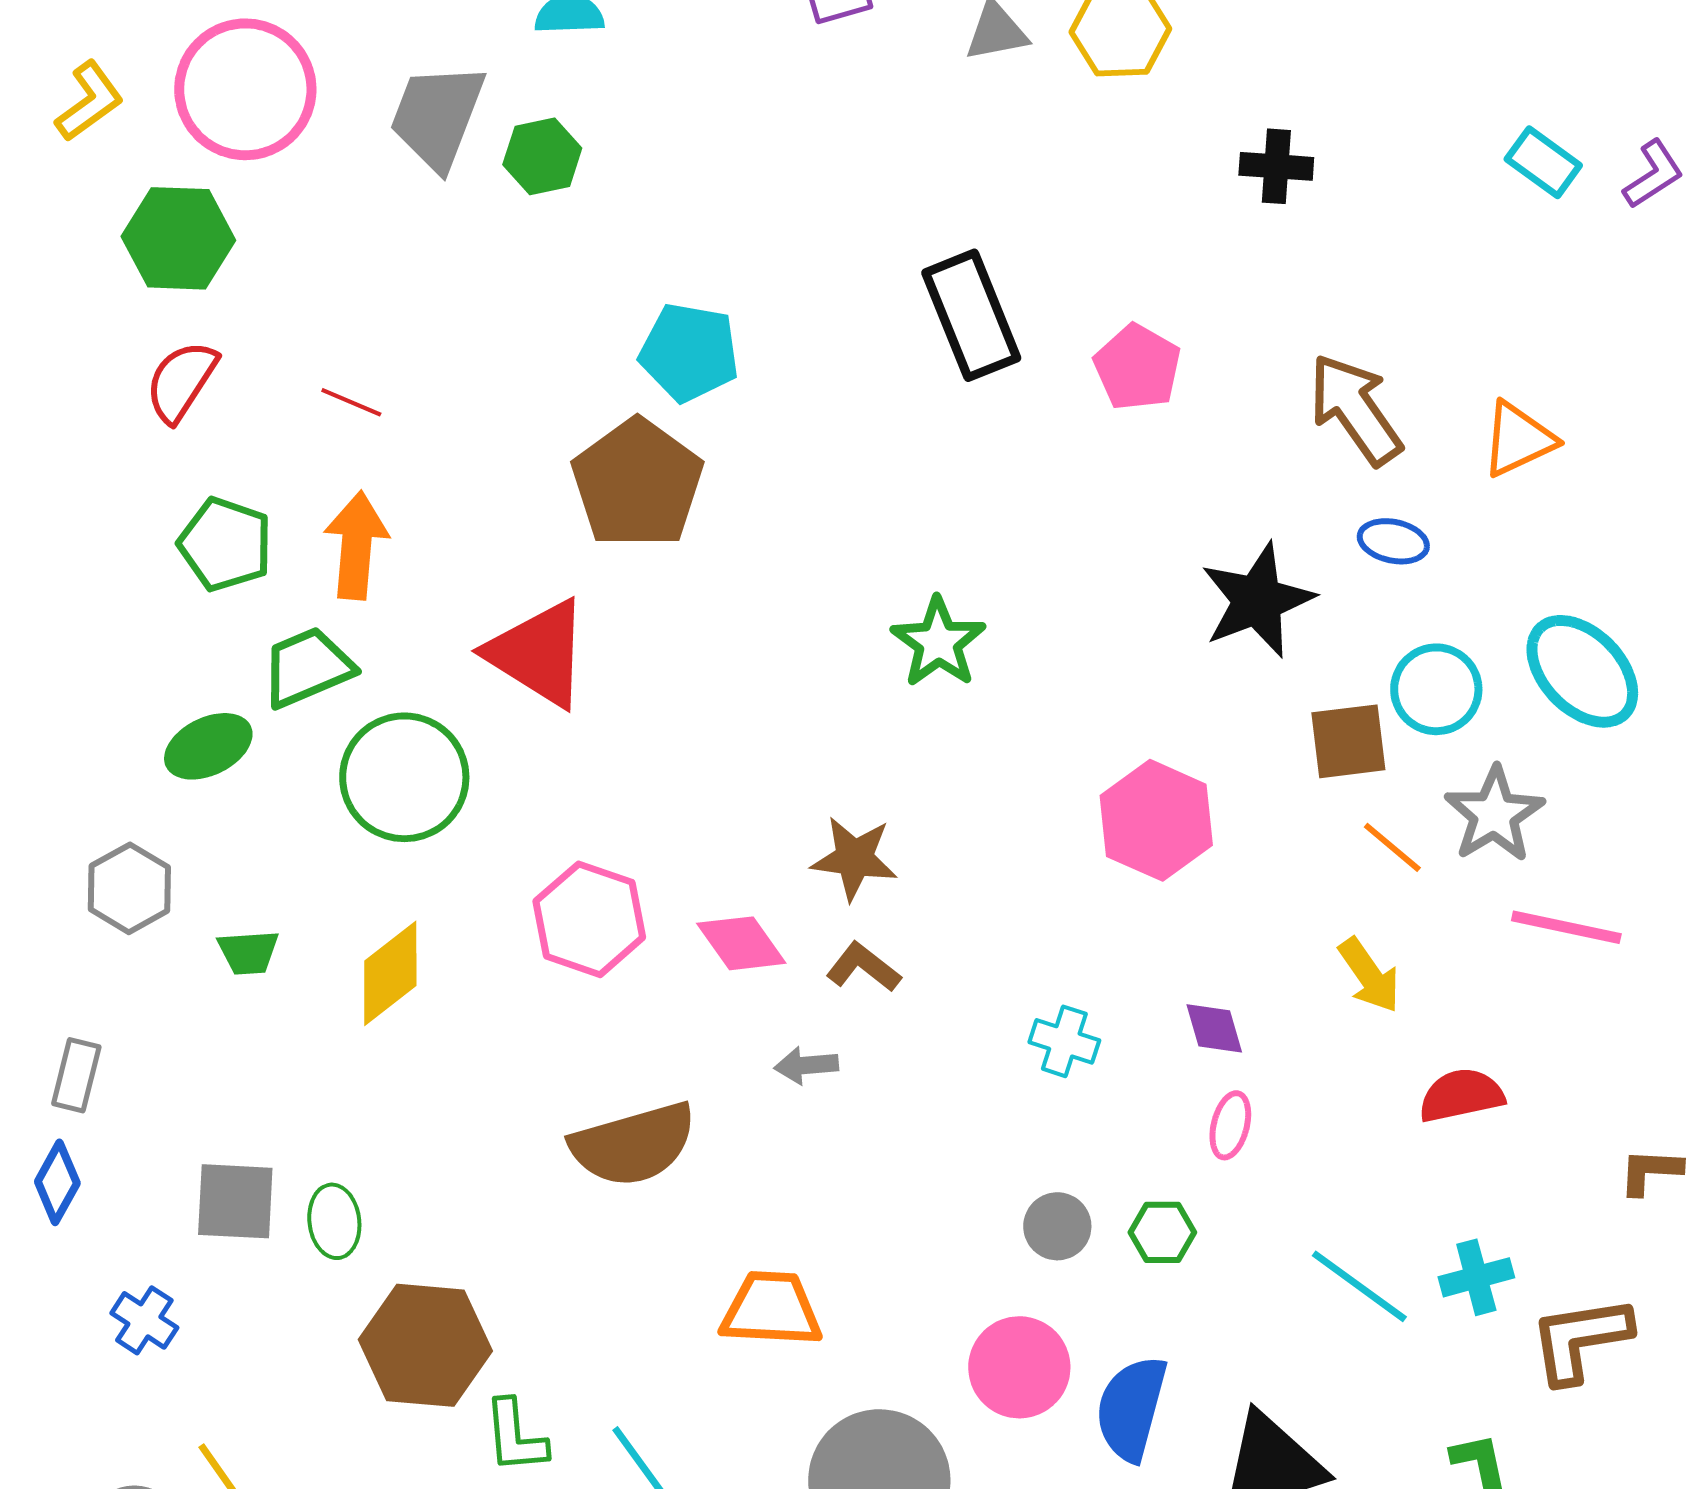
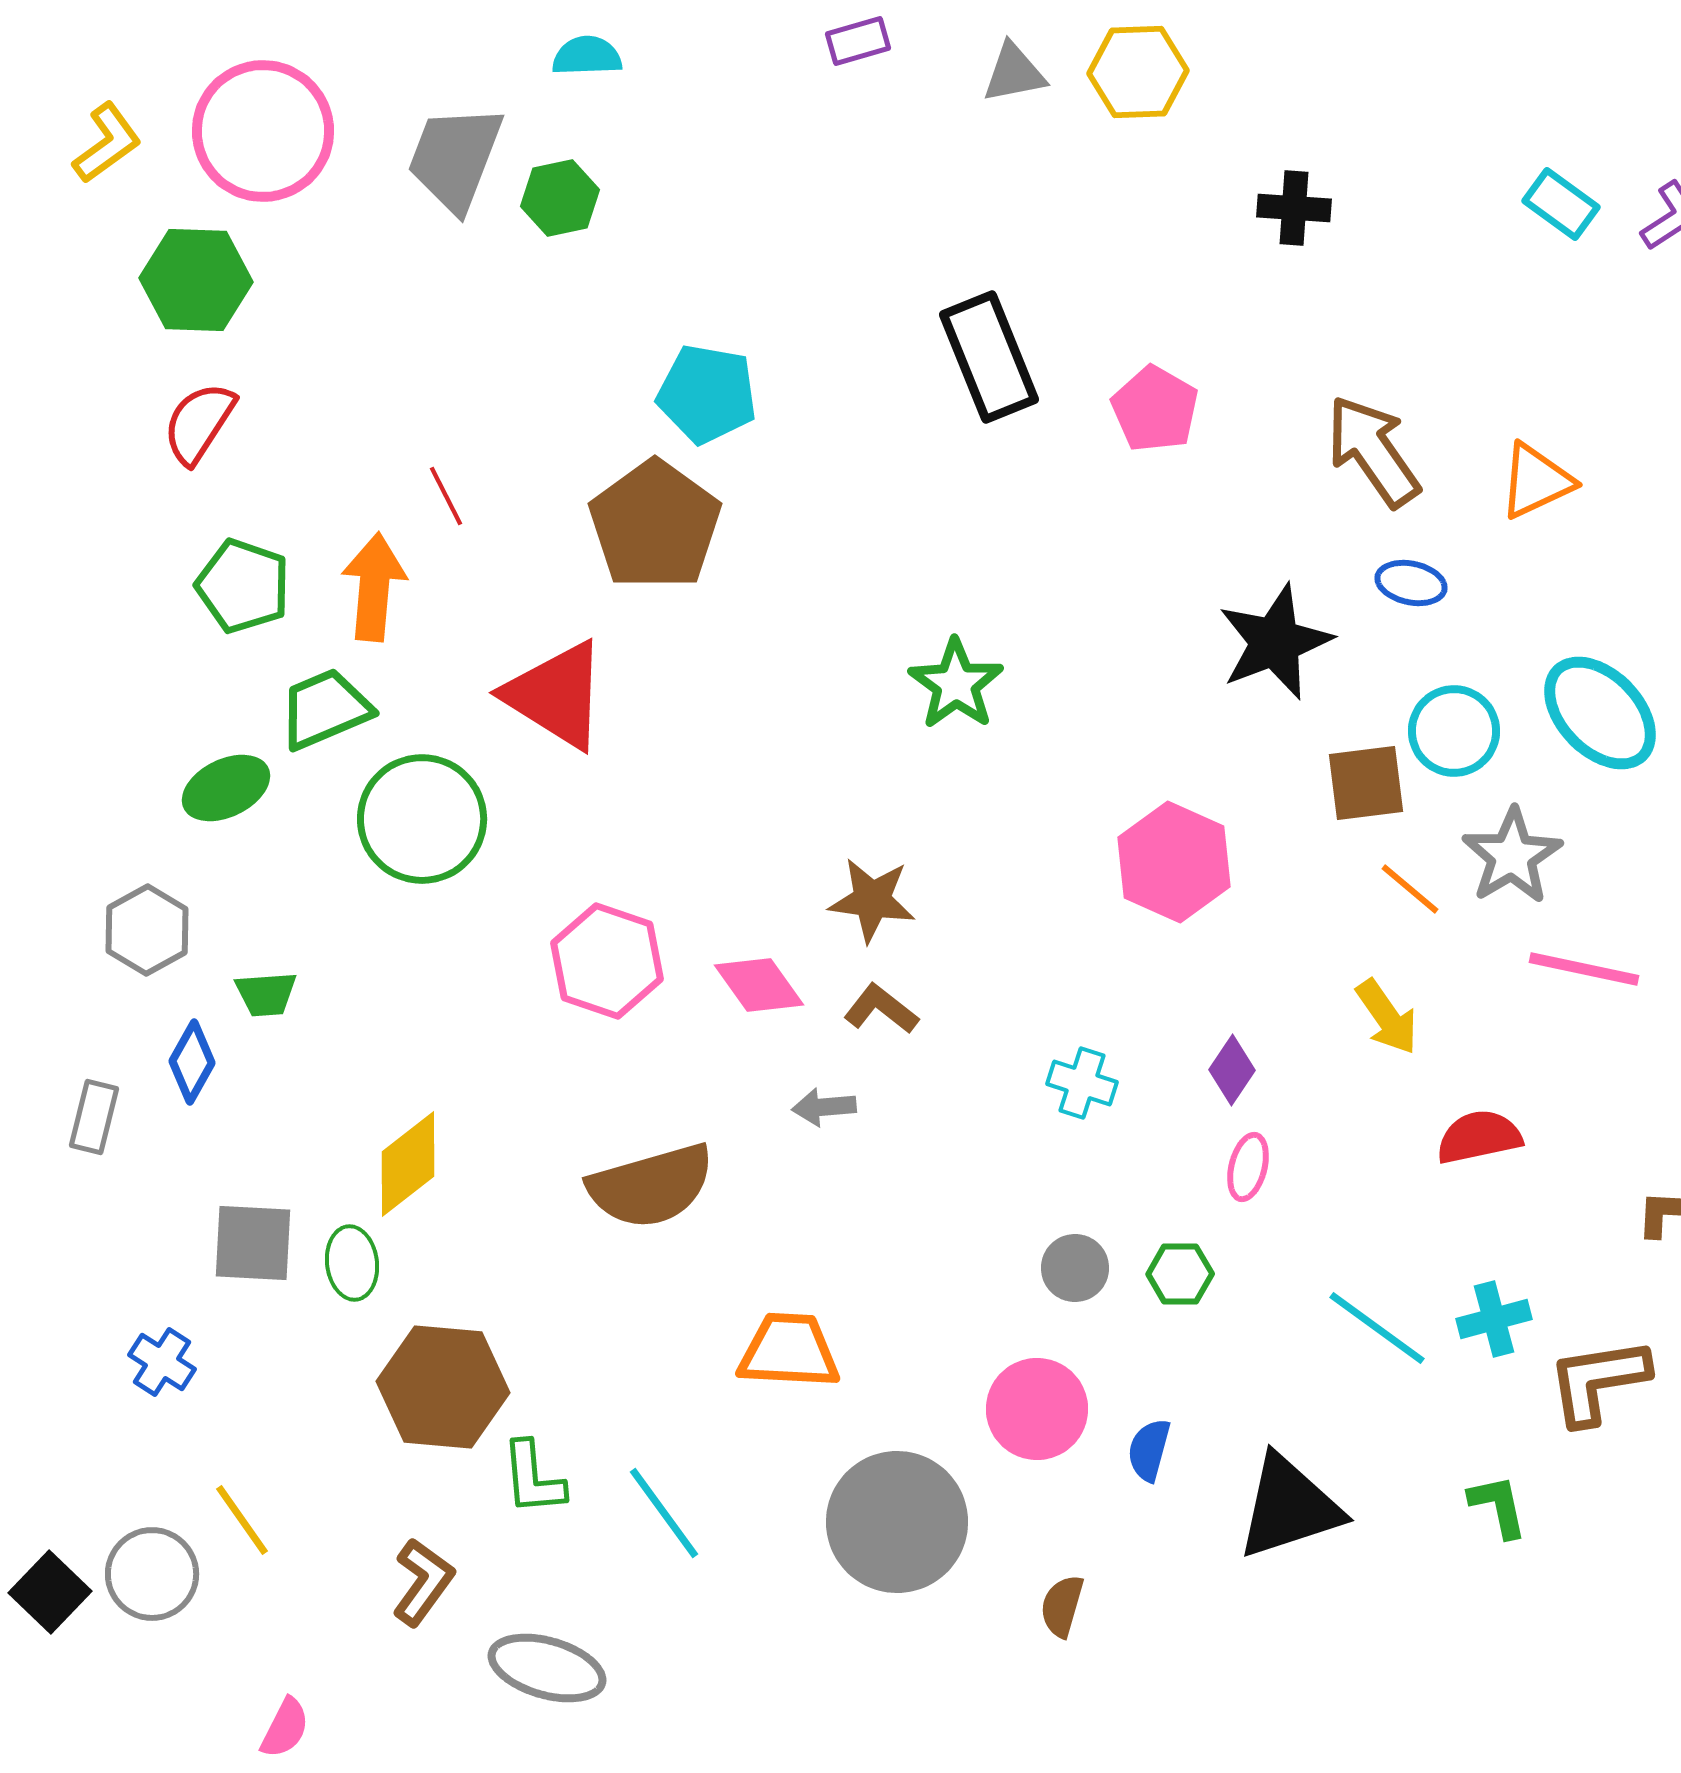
red line: (351, 402) -> (446, 496), moved, turned 40
yellow diamond: (390, 973) -> (408, 1164), moved
purple diamond: (1214, 1028) -> (1232, 1070), turned 50
blue diamond: (57, 1182) -> (192, 1062), moved
blue semicircle: (1131, 1408) -> (1149, 1450), size x0.6

